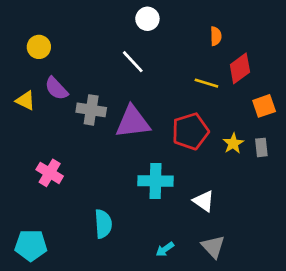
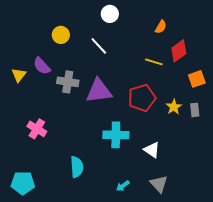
orange semicircle: (216, 36) -> (161, 27), turned 32
yellow circle: (39, 47) -> (61, 35), moved
yellow triangle: (25, 101) -> (19, 75), turned 42

